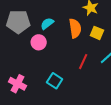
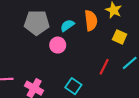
orange semicircle: (75, 28) -> (91, 21), moved

